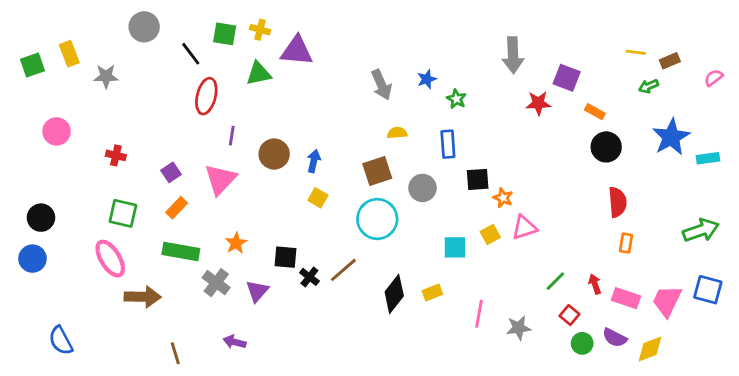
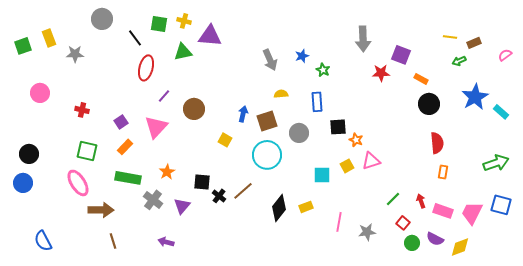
purple line: (232, 136) -> (164, 96), turned 32
cyan rectangle: (708, 158) -> (501, 112), turned 49
blue arrow: (314, 161) -> (243, 114), moved
brown line: (175, 353) -> (113, 241), moved

